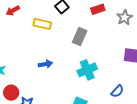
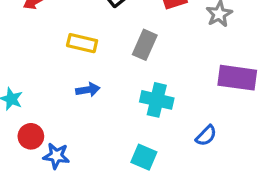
yellow rectangle: (42, 24) -> (82, 43), moved
cyan cross: (87, 70) -> (157, 100), turned 36

